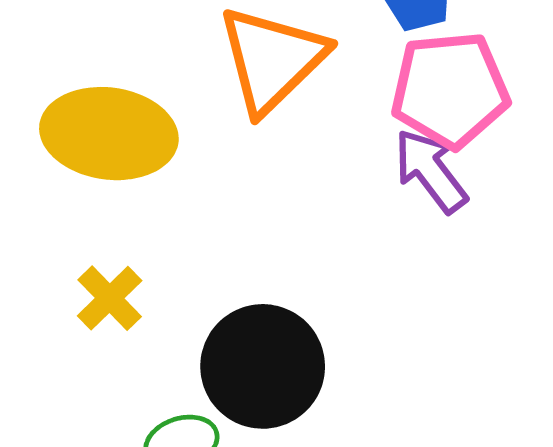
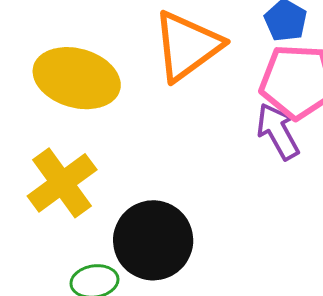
yellow cross: (110, 298) -> (62, 183), size x1.6

